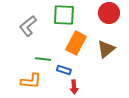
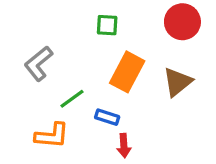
green square: (64, 15) -> (107, 25), size x0.6
gray L-shape: (28, 26) -> (38, 64), moved
green line: (43, 59) -> (72, 99), turned -42

